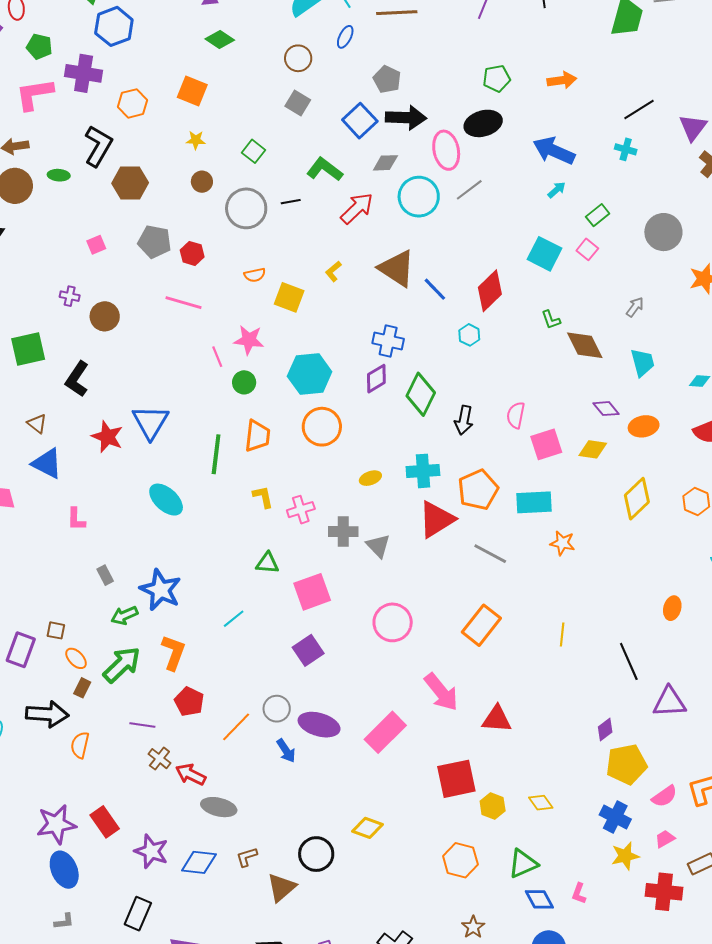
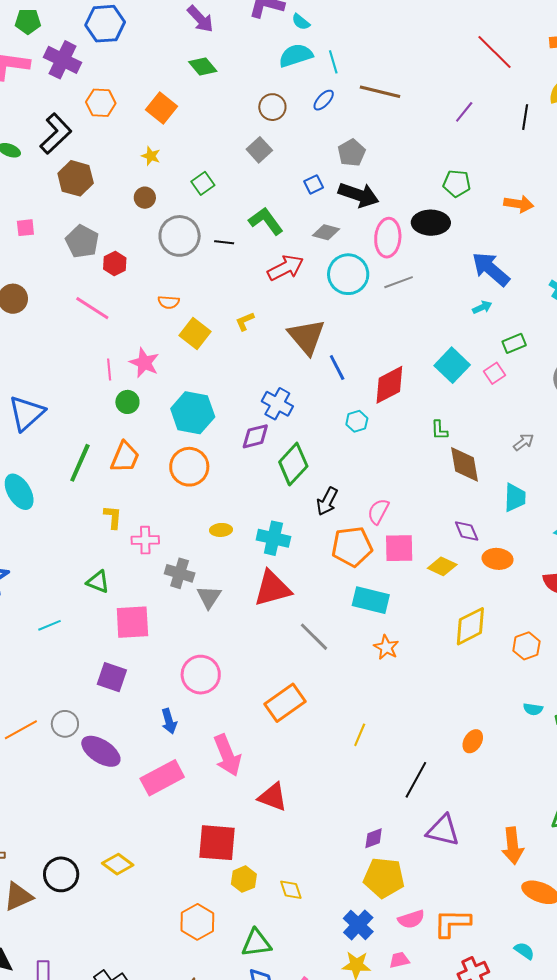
green pentagon: (39, 47) -> (28, 21), turned -30
blue square: (360, 121) -> (314, 184), size x0.6
orange pentagon: (478, 490) -> (352, 547), moved
purple square: (308, 650) -> (112, 677), turned 36
black line: (629, 661) -> (416, 780), turned 36
blue arrow: (286, 751) -> (169, 721), moved

